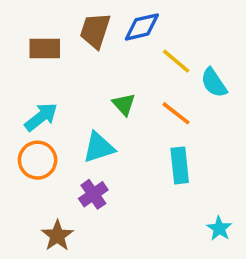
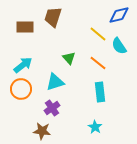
blue diamond: (142, 27) -> (119, 15), moved
cyan star: (219, 228) -> (95, 127), moved
brown star: (57, 236) -> (42, 131), moved, turned -30

